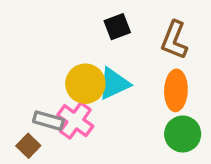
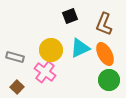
cyan triangle: (114, 84) -> (80, 48), moved
orange ellipse: (176, 90) -> (105, 54), turned -30
gray rectangle: (48, 121) -> (15, 57), moved

